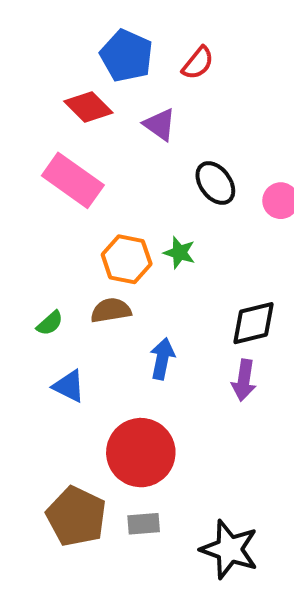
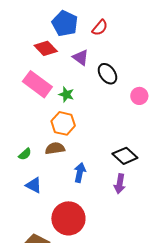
black ellipse: (215, 183) -> (107, 74), moved
green star: (179, 253) -> (66, 94), moved
black diamond: (253, 323) -> (125, 156), turned 55

